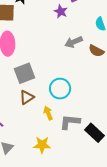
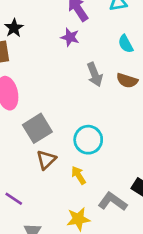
gray arrow: (74, 42) -> (95, 74), turned -78
gray L-shape: (70, 122) -> (113, 202), moved, turned 40

